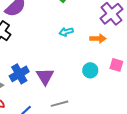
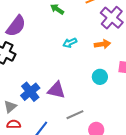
purple triangle: (45, 76) -> (56, 90), turned -36

